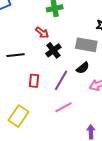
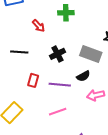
red arrow: (42, 33) -> (39, 26), moved
purple line: (61, 80) -> (60, 85), turned 55

